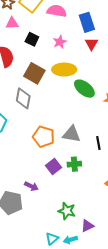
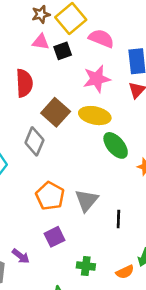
black square: (32, 39) -> (63, 51), moved, turned 32
pink star: (60, 42) -> (97, 79), size x1.5
gray triangle: (72, 134) -> (87, 200), turned 48
green cross: (74, 164) -> (86, 266), moved

